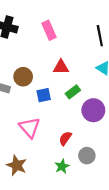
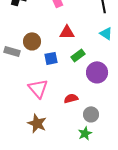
red semicircle: (65, 138) -> (71, 98), turned 40
brown star: (17, 165) -> (37, 123), moved
green star: (62, 166) -> (85, 133), moved

